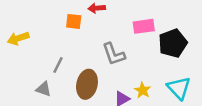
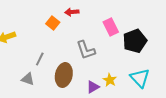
orange square: (74, 21) -> (53, 23), turned 32
pink rectangle: (144, 26) -> (111, 27), turned 72

